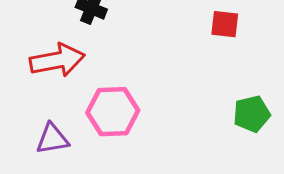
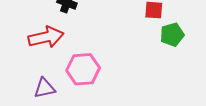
green pentagon: (252, 114) -> (172, 35), moved

